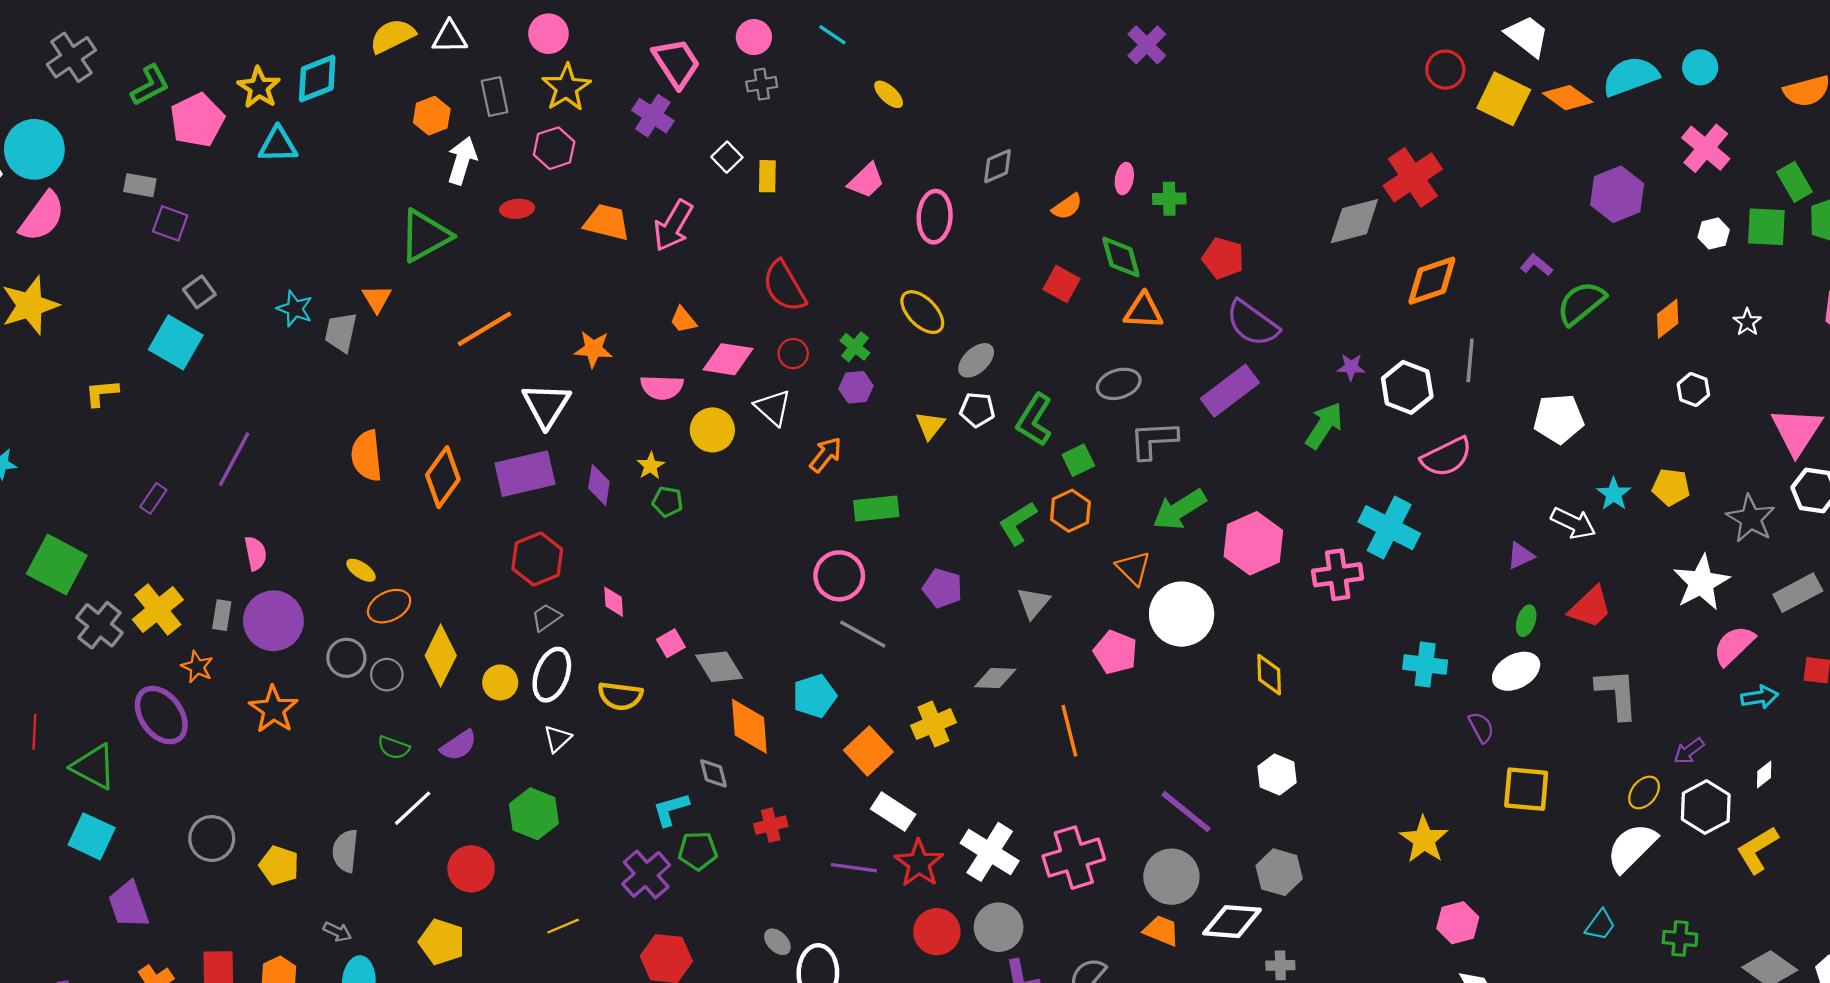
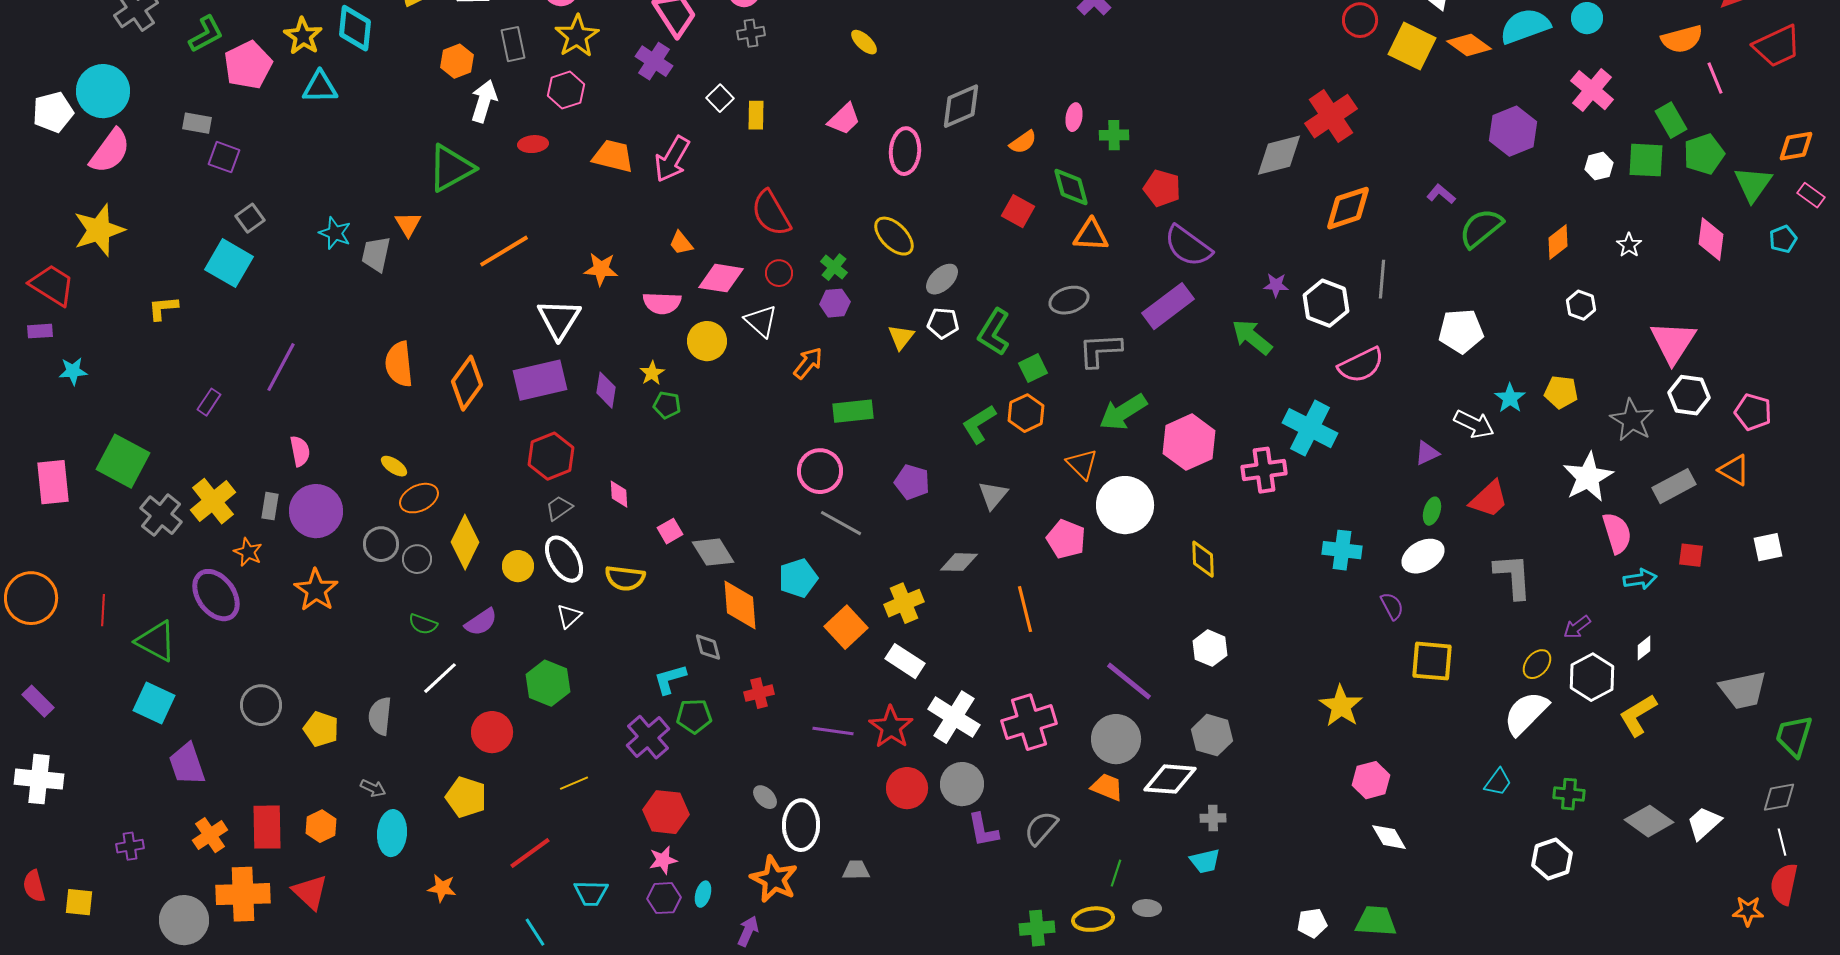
cyan diamond: (317, 79) -> (355, 28), turned -63
gray diamond: (997, 166) -> (961, 106), size x1.4
green arrow: (1324, 425) -> (1252, 337), turned -84
pink semicircle: (1734, 645) -> (1617, 533), turned 117
white ellipse: (552, 675) -> (564, 559), turned -51
white rectangle: (893, 812) -> (905, 661), moved

